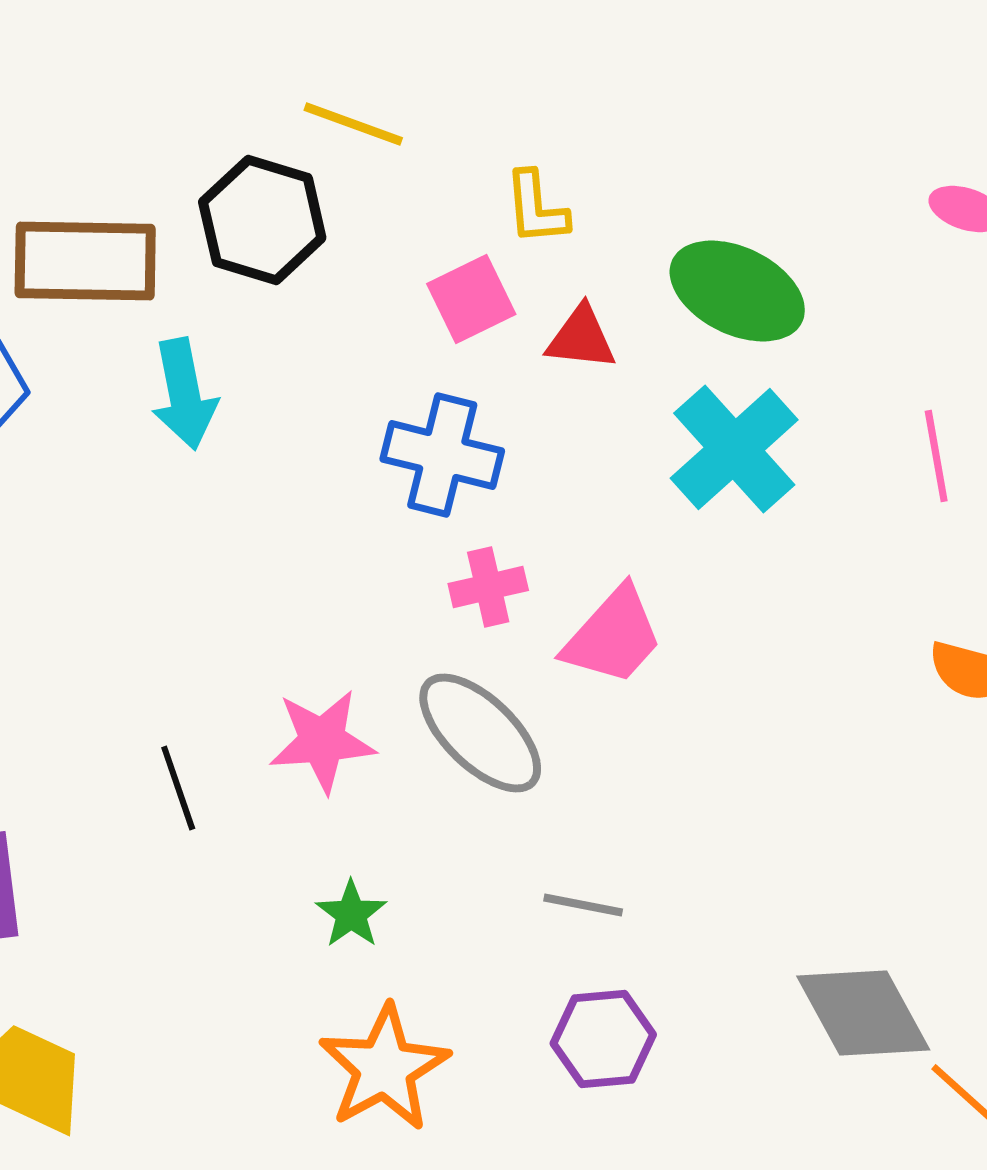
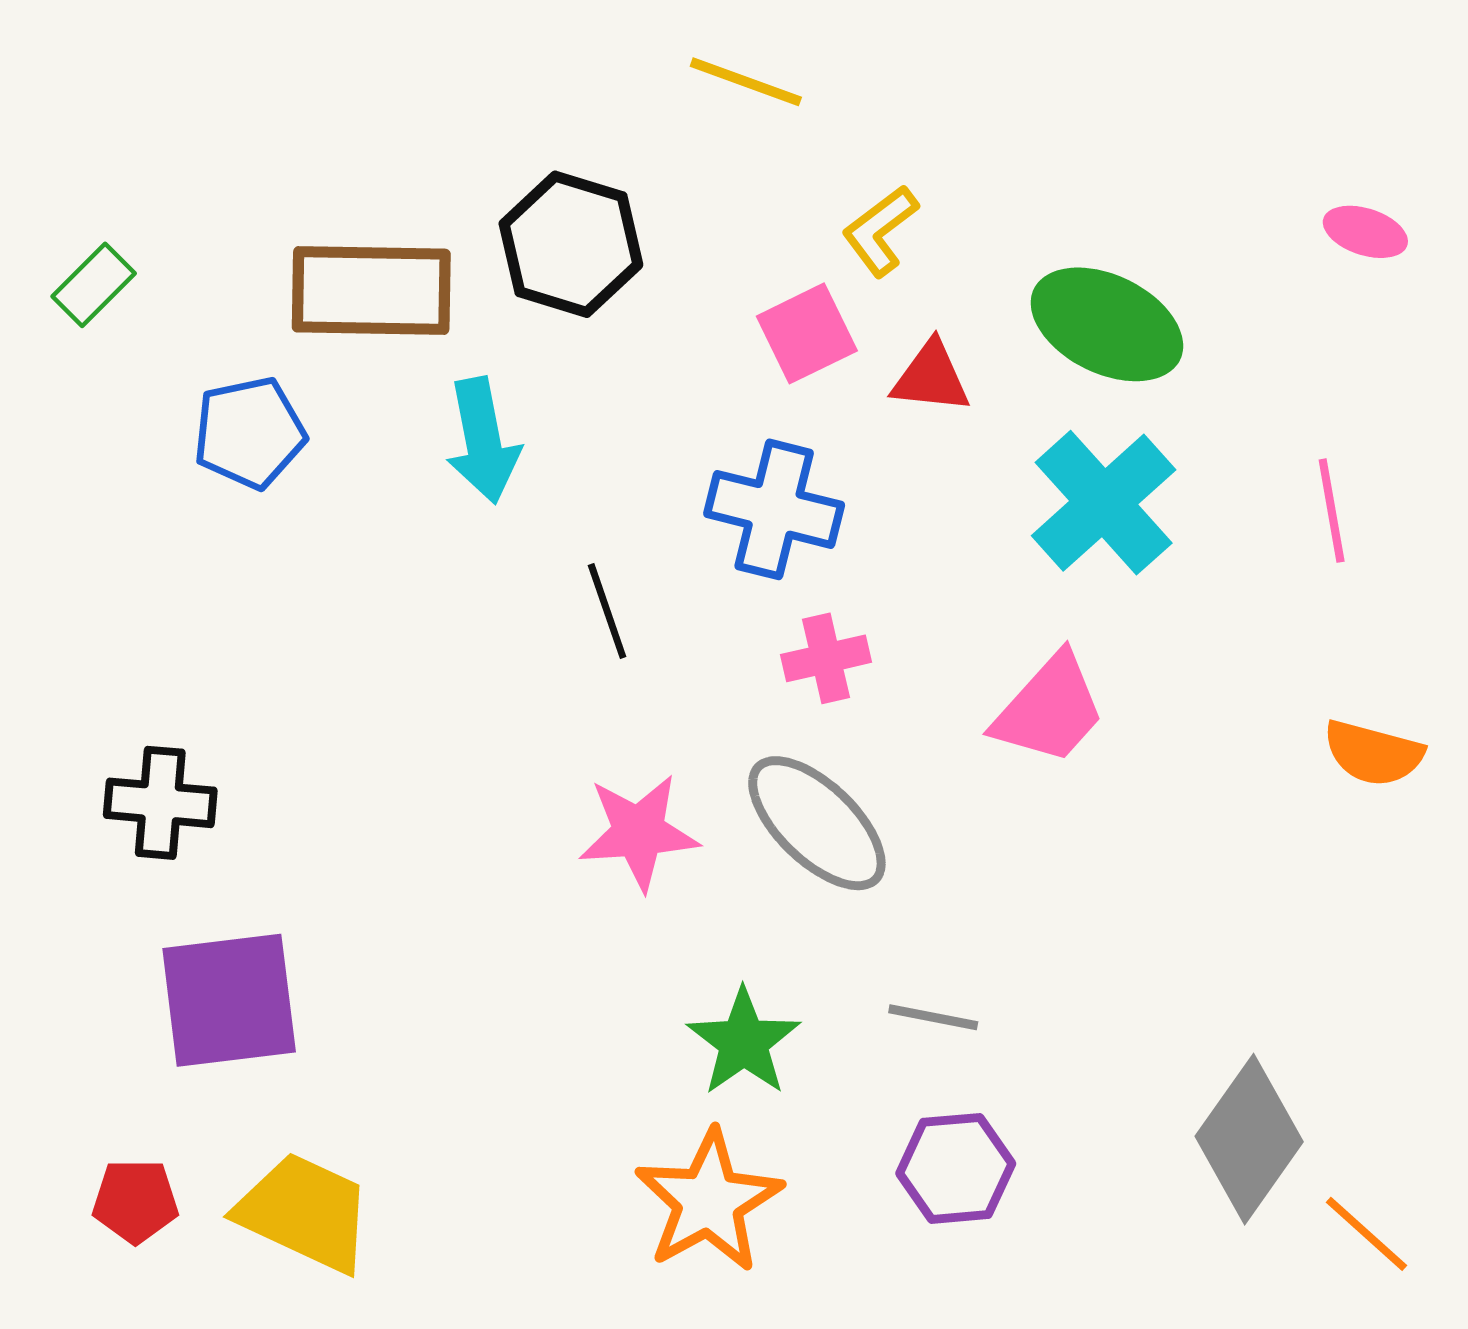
yellow line: (353, 124) -> (746, 82), moved
yellow L-shape: (536, 208) -> (880, 231), turned 58
pink trapezoid: (613, 636) -> (1049, 709), moved
black line: (178, 788) -> (607, 611), moved
green star: (351, 914) -> (744, 1042), moved, size x1.4
gray diamond: (863, 1013) -> (1249, 1139), turned 64

